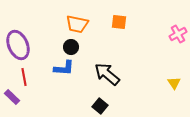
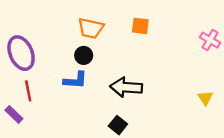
pink cross: (178, 34) -> (210, 40), turned -30
black arrow: (107, 74) -> (126, 87), turned -36

